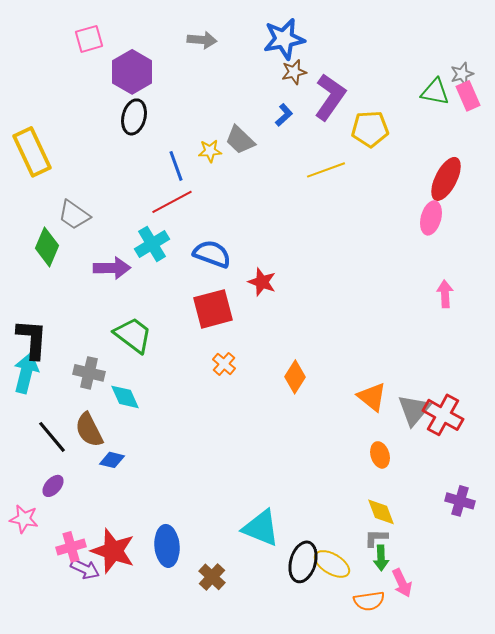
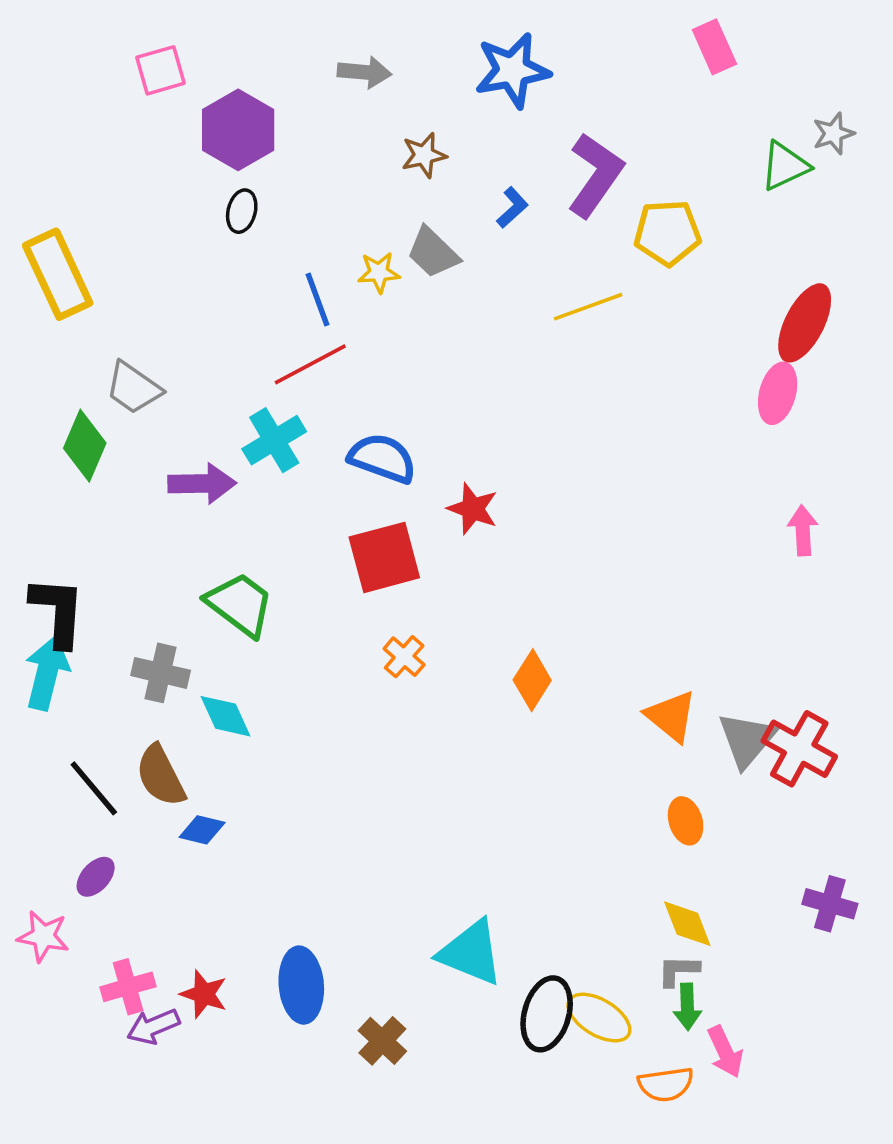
brown star: (294, 72) -> (424, 155), moved
green triangle: (435, 92) -> (785, 166), turned -36
pink rectangle: (468, 96) -> (714, 47), moved
black ellipse: (134, 117) -> (242, 211), size x0.7
red star: (113, 551) -> (204, 994), size x0.6
purple arrow: (85, 569) -> (153, 1027), turned 132

